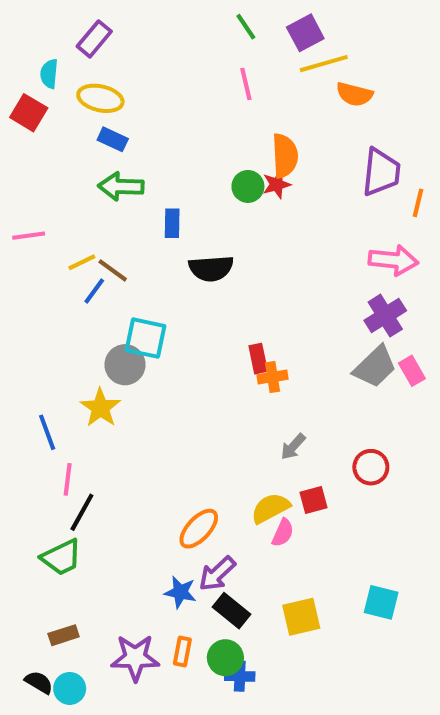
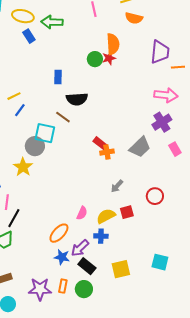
orange semicircle: (354, 94) -> (134, 18), moved
blue rectangle: (113, 139) -> (29, 36), turned 32
green arrow: (121, 186) -> (52, 22), moved
orange line: (418, 203) -> (178, 67), turned 72
brown line: (113, 270) -> (63, 117), moved
red rectangle: (258, 359) -> (100, 143), turned -40
gray trapezoid: (375, 367) -> (140, 147), moved
orange ellipse: (199, 529) -> (59, 233), moved
pink semicircle: (283, 533) -> (82, 213), moved
blue cross: (240, 676) -> (101, 236), moved

